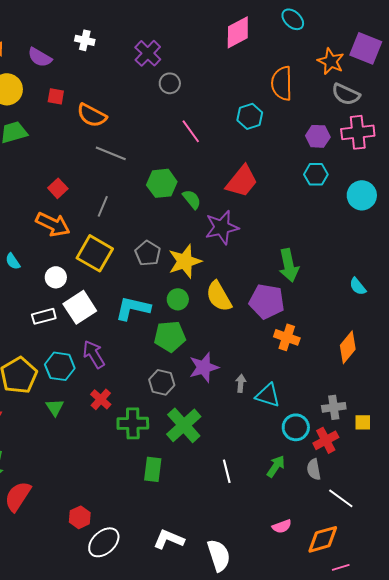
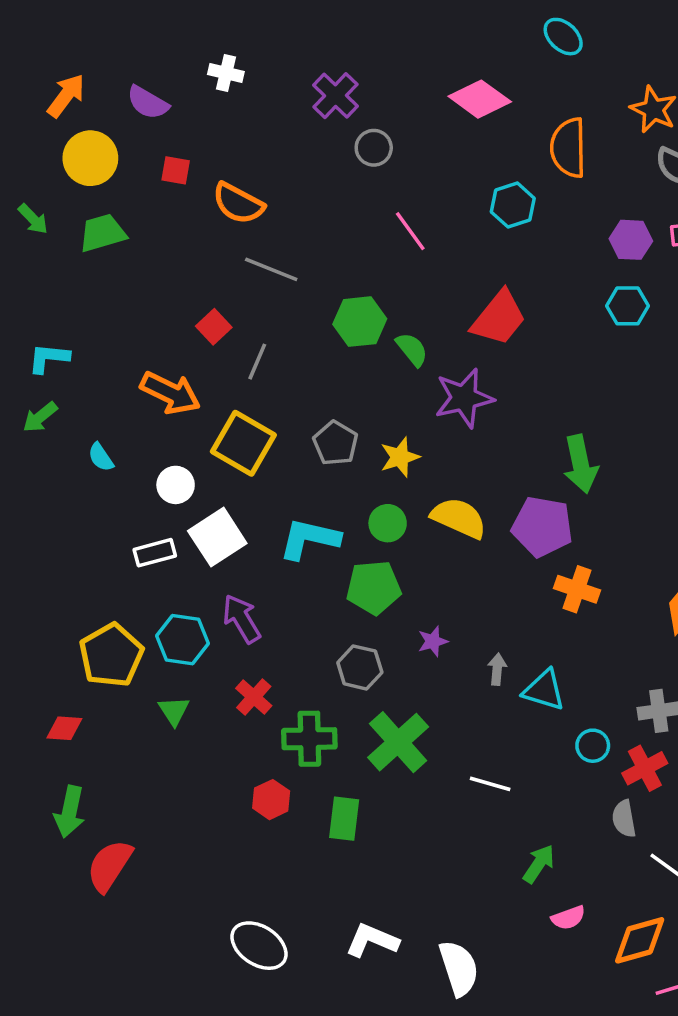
cyan ellipse: (293, 19) -> (563, 37), moved
pink diamond: (238, 32) -> (480, 99), moved, turned 64
red square: (58, 188) -> (214, 327), moved
yellow star: (185, 261) -> (400, 457), size x0.7
yellow semicircle: (219, 296) -> (459, 518), turned 144
purple star: (204, 367) -> (433, 641), size x0.6
cyan circle: (296, 427) -> (593, 746), size x0.7
green arrow: (276, 466) -> (539, 864), moved
white line: (227, 471) -> (490, 784), moved, turned -60
red hexagon: (80, 517) -> (271, 800), moved
white ellipse: (104, 542) -> (259, 946), turned 76

